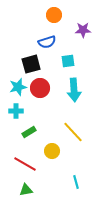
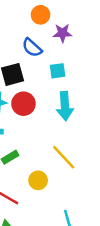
purple star: (83, 30) -> (62, 33), moved
blue semicircle: (47, 42) -> (32, 48), turned 60

